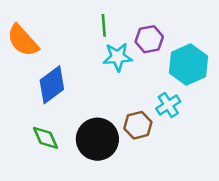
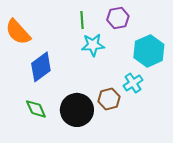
purple hexagon: (149, 39) -> (118, 18), moved

